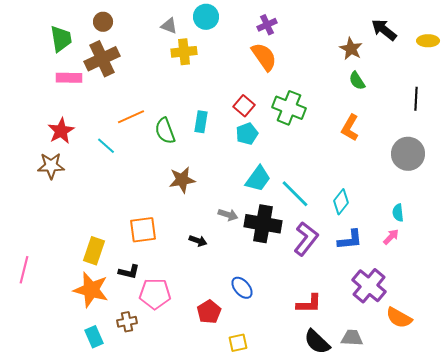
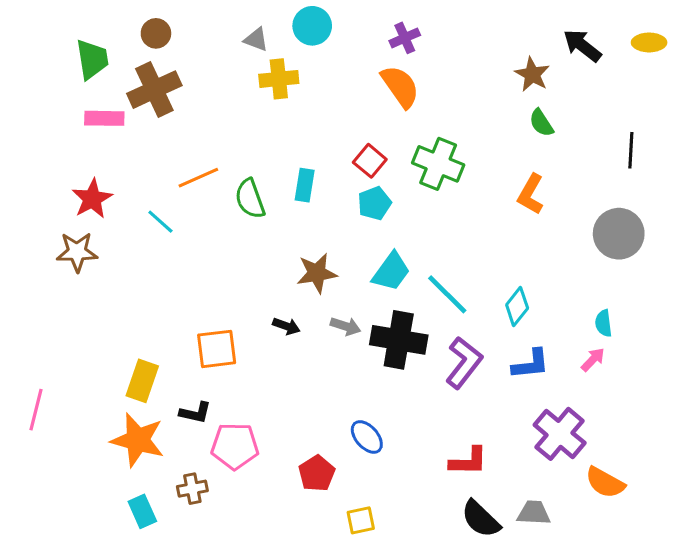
yellow ellipse: (428, 41) -> (649, 42), moved
brown star: (182, 180) -> (317, 273), moved
black arrow: (198, 241) -> (286, 326), moved

